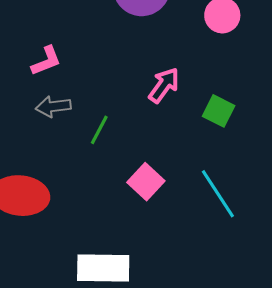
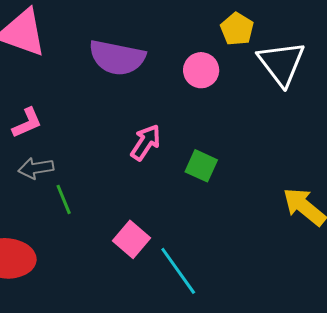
green line: (99, 130) -> (64, 199), moved, turned -48
cyan line: (218, 194) -> (178, 271), moved

